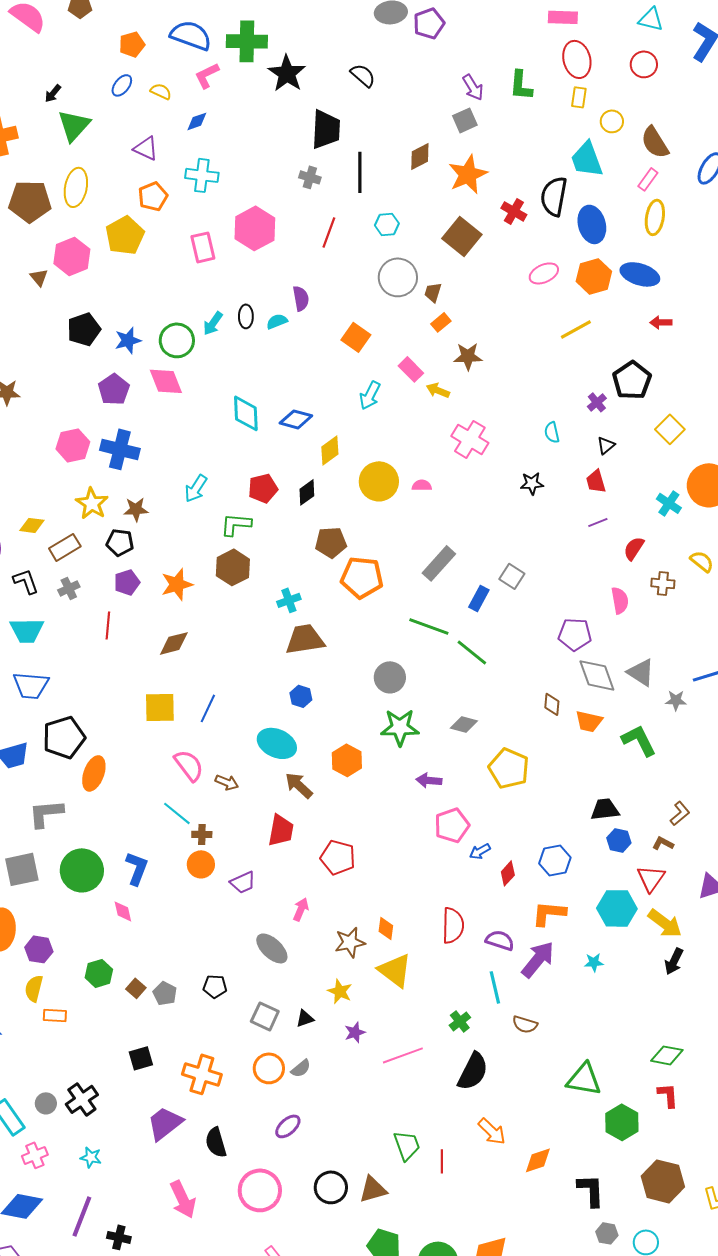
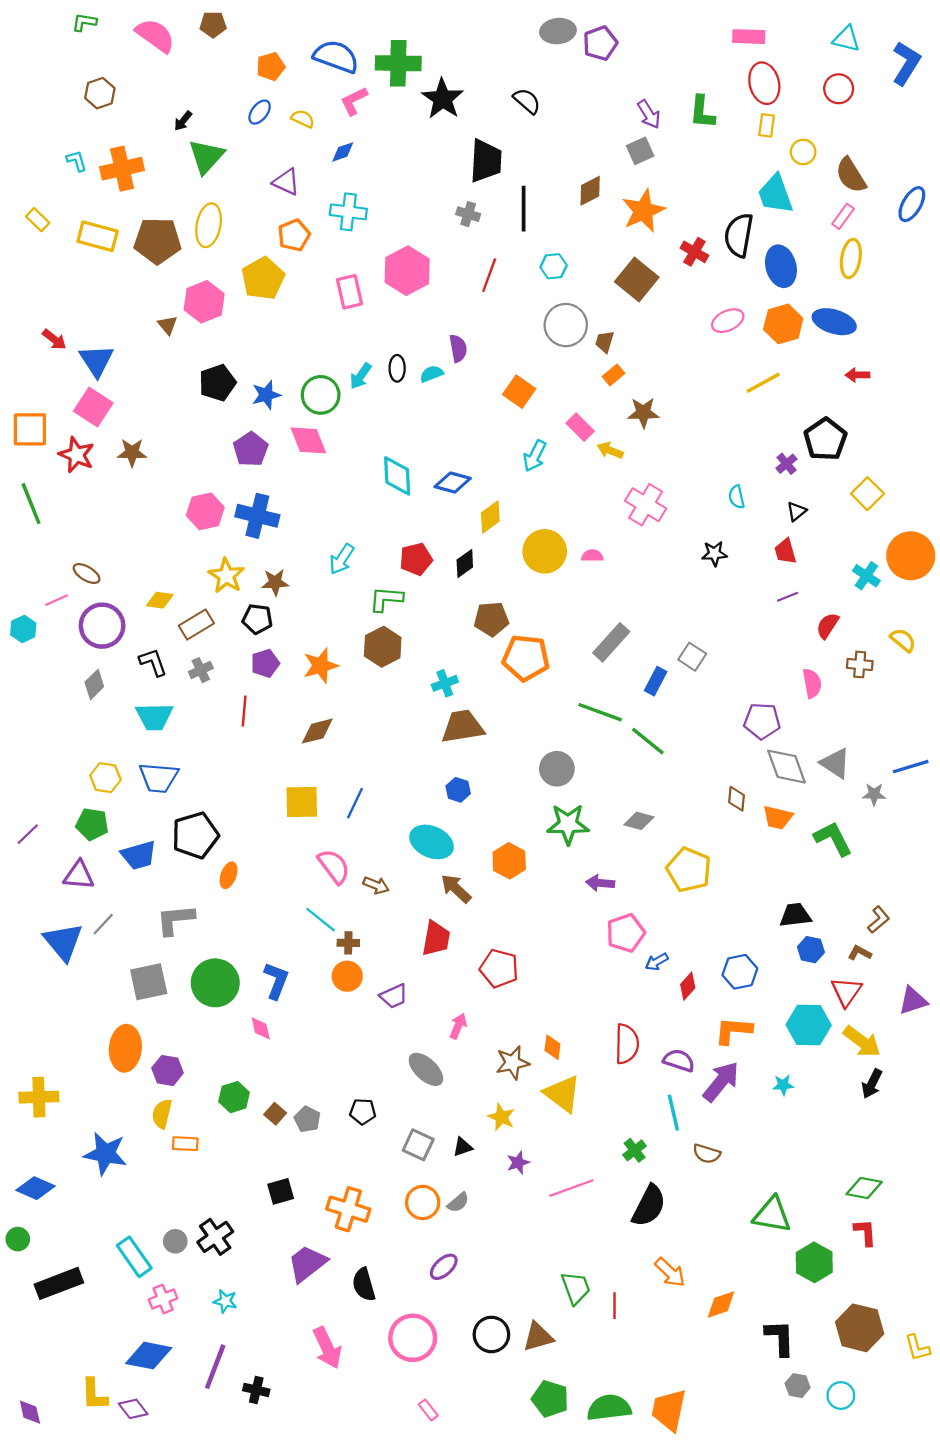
orange ellipse: (94, 773) -> (229, 875), size x0.7

